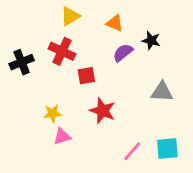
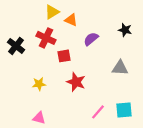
orange triangle: (115, 23) -> (71, 20), moved
black star: (151, 41) -> (125, 30), moved
black cross: (22, 62) -> (16, 46), turned -30
pink triangle: (62, 136) -> (39, 118), moved, turned 32

